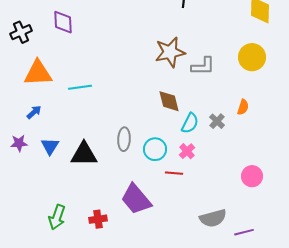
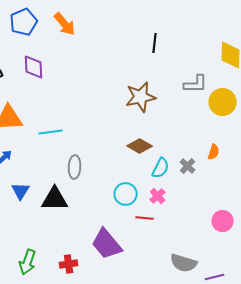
gray L-shape: (203, 66) -> (196, 84), moved
brown diamond: (169, 101) -> (140, 146), turned -45
gray ellipse: (124, 139) -> (75, 167), moved
gray semicircle: (213, 218) -> (184, 263), turned 32

